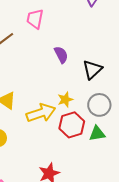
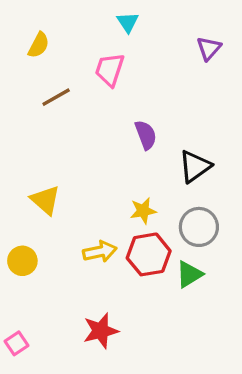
yellow arrow: (41, 113) -> (100, 252), moved, size x0.7
green triangle: (97, 133) -> (189, 274), turned -30

